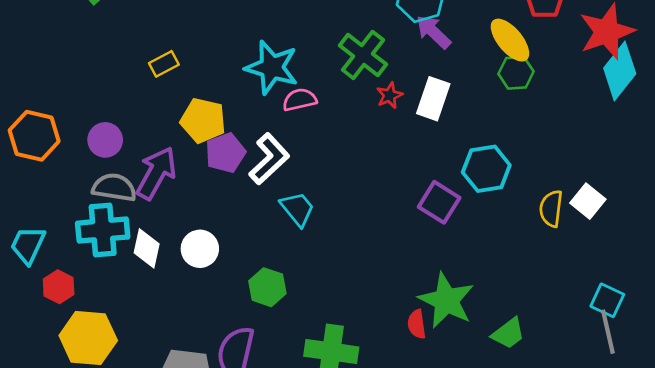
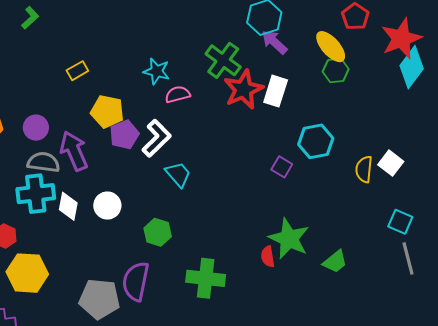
cyan star: (272, 67) -> (157, 71), size x0.7
red star: (390, 95) -> (243, 89), size x2.0
purple arrow: (156, 173) -> (74, 151), turned -51
purple square: (439, 202) -> (282, 167), size x0.7
cyan square: (607, 300) -> (400, 222), moved

